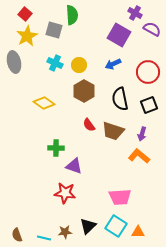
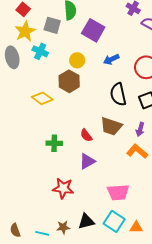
purple square: (119, 35) -> (93, 30), moved
cyan cross: (55, 63) -> (40, 51), moved
brown hexagon: (84, 91) -> (69, 81), moved
red semicircle: (89, 125) -> (86, 135), moved
purple triangle: (74, 166) -> (87, 161), moved, turned -48
black triangle: (88, 226) -> (86, 221), turned 30

